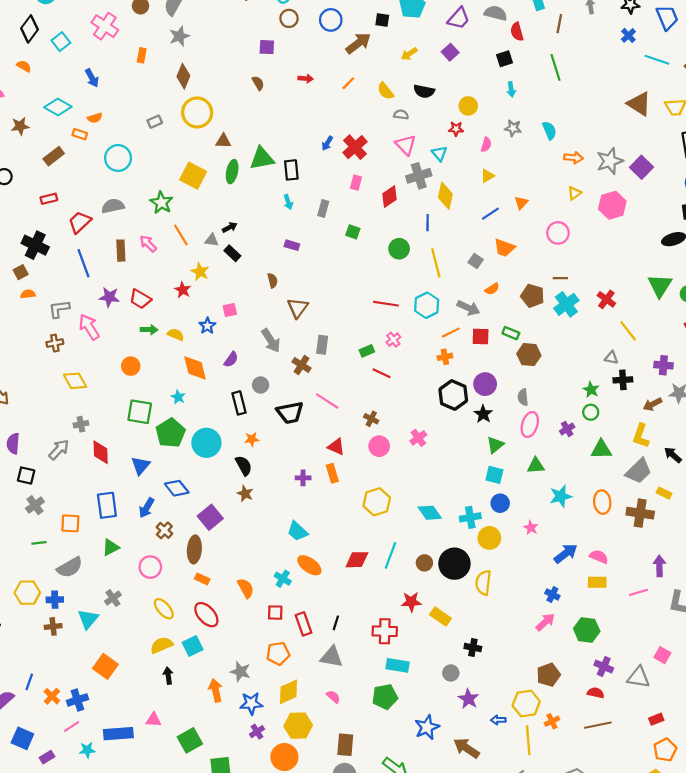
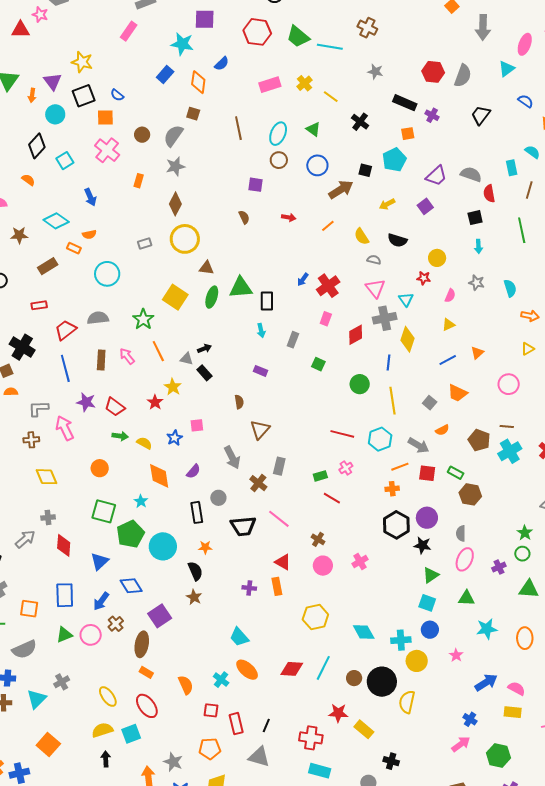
black star: (483, 414) -> (422, 545), turned -30
pink circle: (150, 567) -> (91, 635), moved

